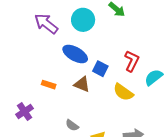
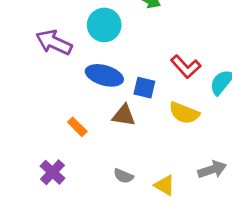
red L-shape: (132, 61) -> (186, 67), turned 125
orange rectangle: (49, 85) -> (77, 127), turned 40

